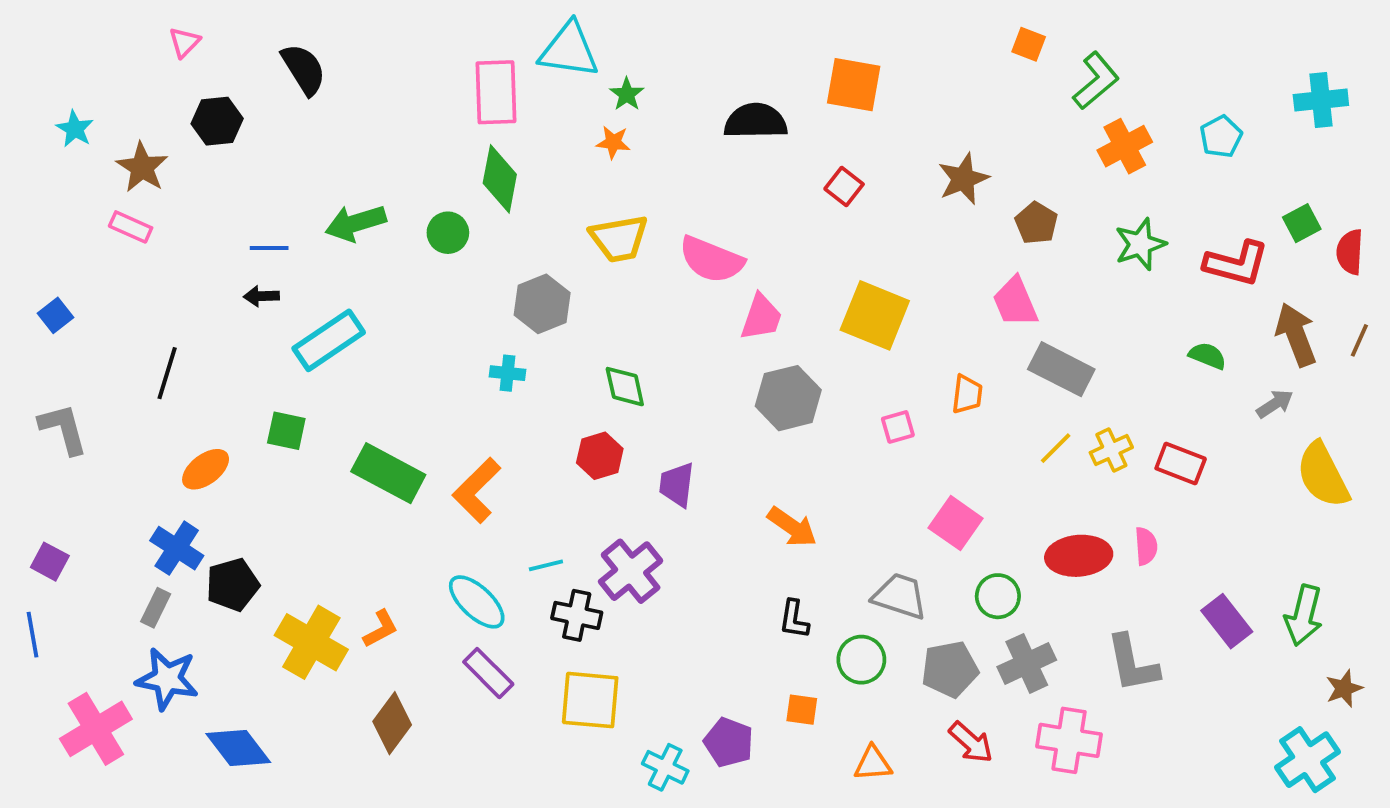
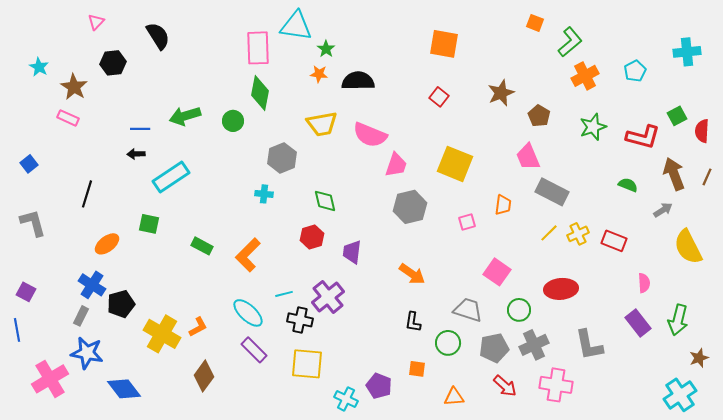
black semicircle: (756, 121) -> (358, 81), moved
green rectangle: (388, 473) -> (202, 246), size x0.6
pink semicircle: (1146, 546) -> (644, 283), moved

